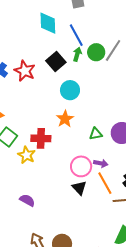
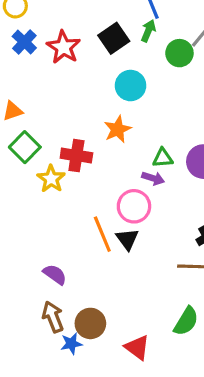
green circle: (96, 52) -> (179, 53), moved
purple arrow: (101, 163) -> (153, 178), moved
orange line: (105, 183) -> (102, 234), moved
purple semicircle: (27, 200) -> (55, 274), moved

